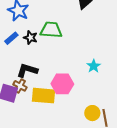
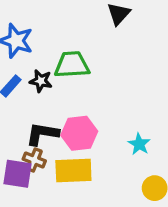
cyan star: (94, 66) -> (139, 144), moved
pink hexagon: (62, 84) -> (79, 133), moved

